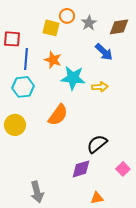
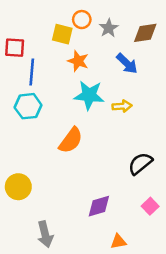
orange star: (53, 60) -> (78, 61), moved
yellow circle: (15, 125) -> (18, 187), moved
black semicircle: (97, 144) -> (140, 164), moved

